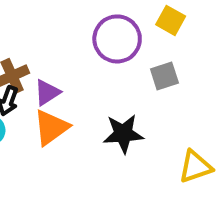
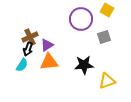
orange triangle: (51, 127) -> (49, 62), turned 30
yellow triangle: (195, 167) -> (107, 81), moved

